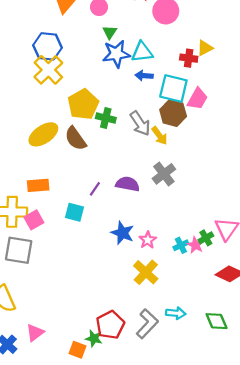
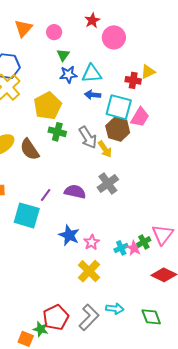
blue star: (116, 54) -> (68, 75), size x0.7
yellow pentagon: (83, 104) -> (48, 106), moved
cyan square: (75, 212) -> (27, 215), size x1.5

